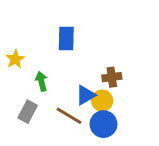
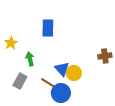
brown cross: (112, 77) -> (105, 56), moved
blue triangle: (86, 95) -> (62, 69), turned -42
blue circle: (104, 124) -> (61, 93), moved

